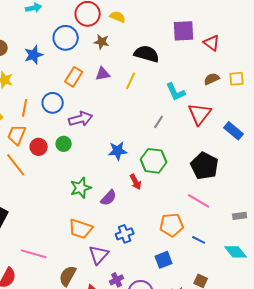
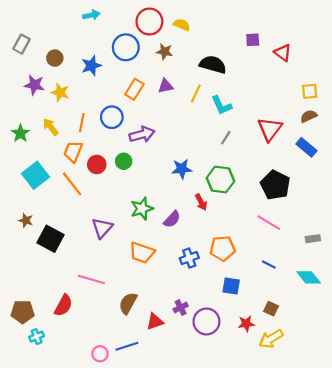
purple square: (184, 31) -> (253, 40), size x0.6
brown semicircle: (212, 79) -> (309, 116), moved
cyan L-shape: (176, 92) -> (221, 105), moved
orange pentagon: (172, 225) -> (223, 248), moved
purple triangle: (99, 255) -> (102, 228), moved
blue square: (164, 260) -> (231, 286), turned 30

